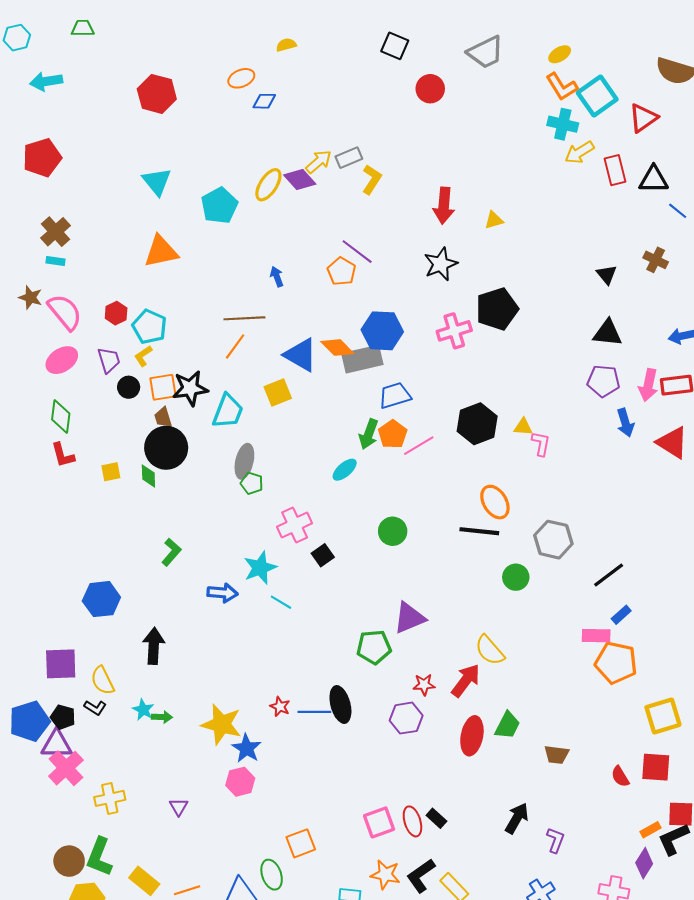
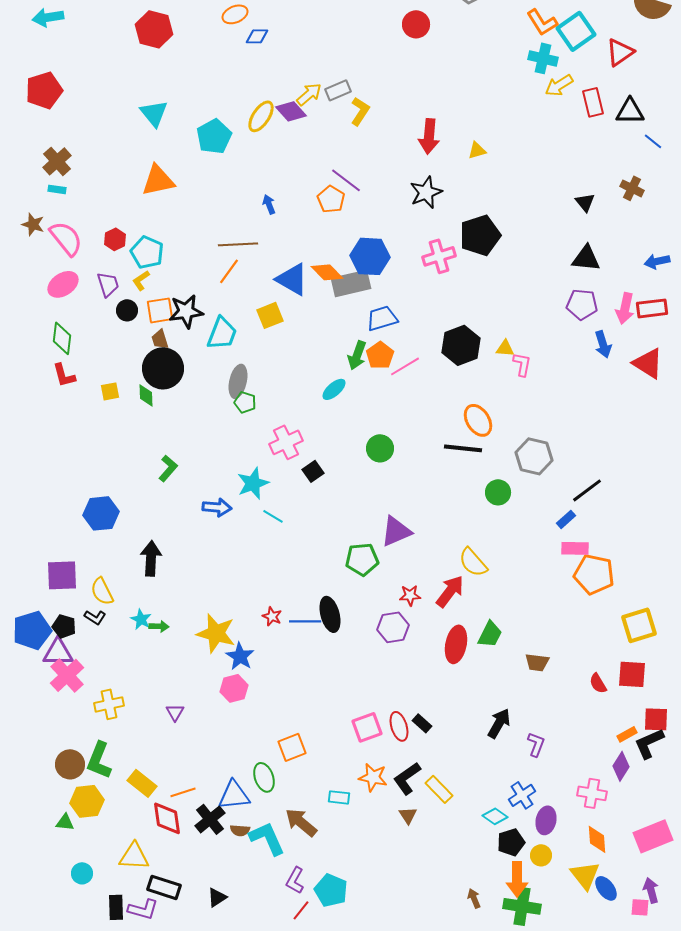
blue rectangle: (621, 615) -> (566, 519), moved

